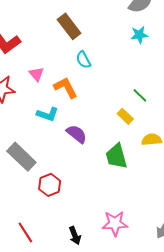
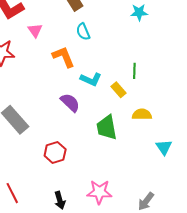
pink triangle: (36, 74) -> (35, 30), moved
green line: (140, 95) -> (134, 71), turned 42
cyan L-shape: (48, 114) -> (91, 79), moved
red hexagon: (50, 185) -> (55, 152), moved

